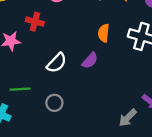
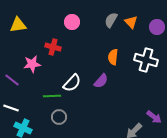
green line: (20, 89) -> (52, 96), moved
gray circle: (54, 103) -> (59, 117), moved

